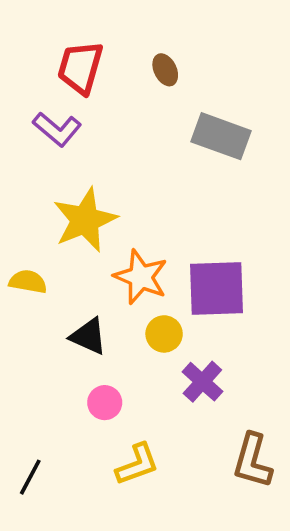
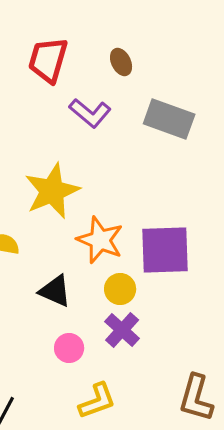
purple L-shape: (57, 129) -> (90, 113), moved
purple cross: (202, 382) -> (122, 330), moved

